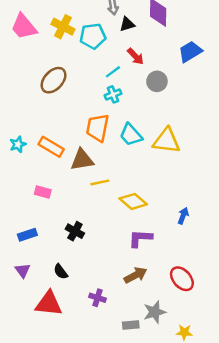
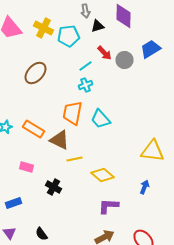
gray circle: (157, 81) -> (124, 60), moved
yellow triangle: (166, 141) -> (152, 151), moved
brown triangle: (82, 160) -> (60, 140), turned 35
black cross: (75, 231) -> (54, 187), moved

